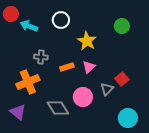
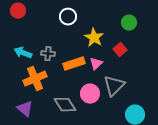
cyan arrow: (29, 26) -> (23, 53), moved
orange rectangle: (67, 67) -> (74, 64), size x1.5
red square: (122, 79) -> (120, 50), moved
gray triangle: (107, 89) -> (114, 86), size x1.6

